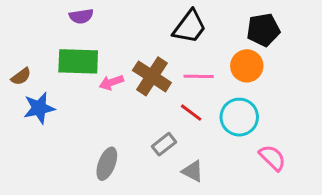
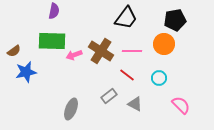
purple semicircle: (81, 16) -> (54, 11), turned -70
cyan circle: (239, 117) -> (159, 78), size x0.6
gray triangle: (193, 171) -> (135, 104), moved

